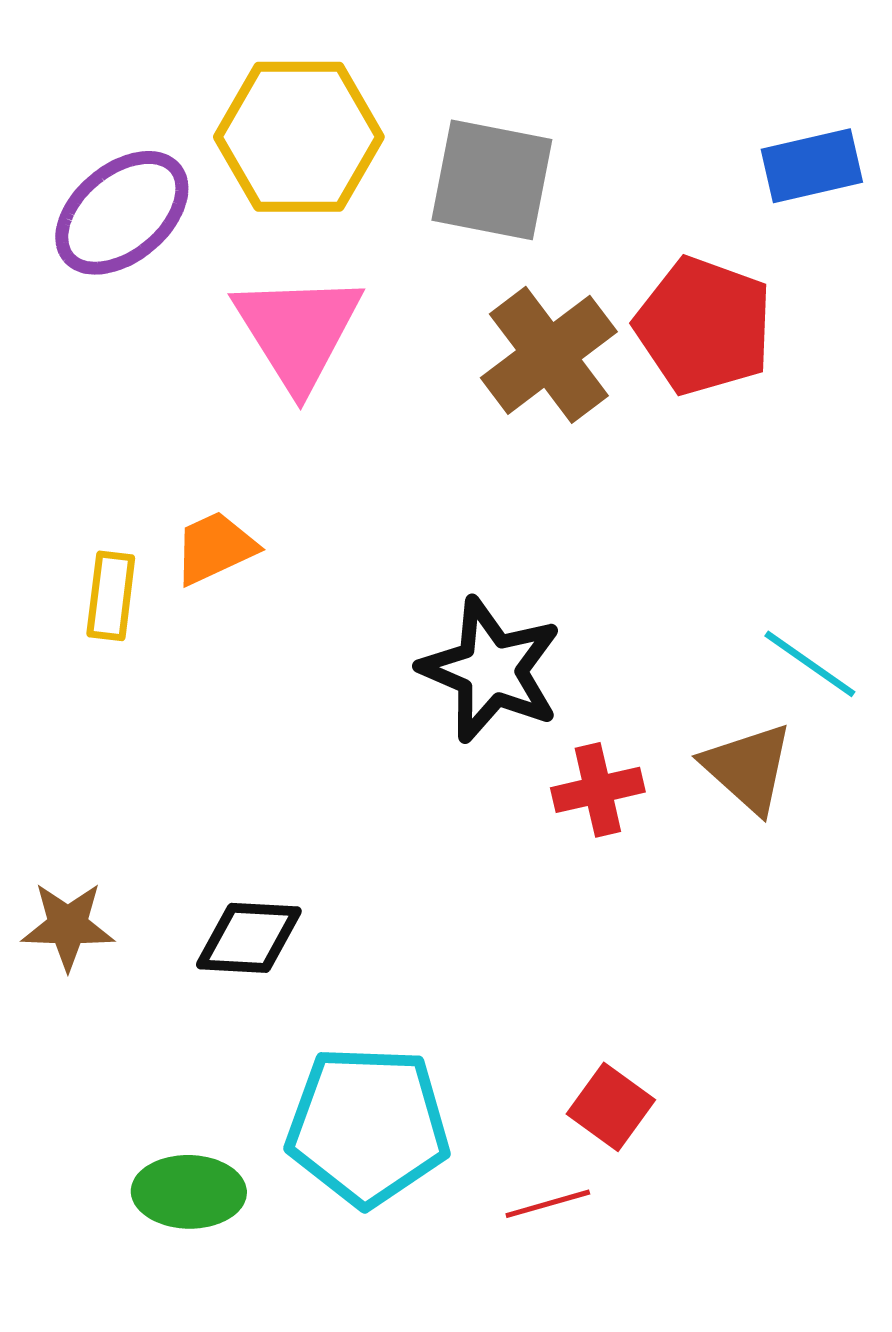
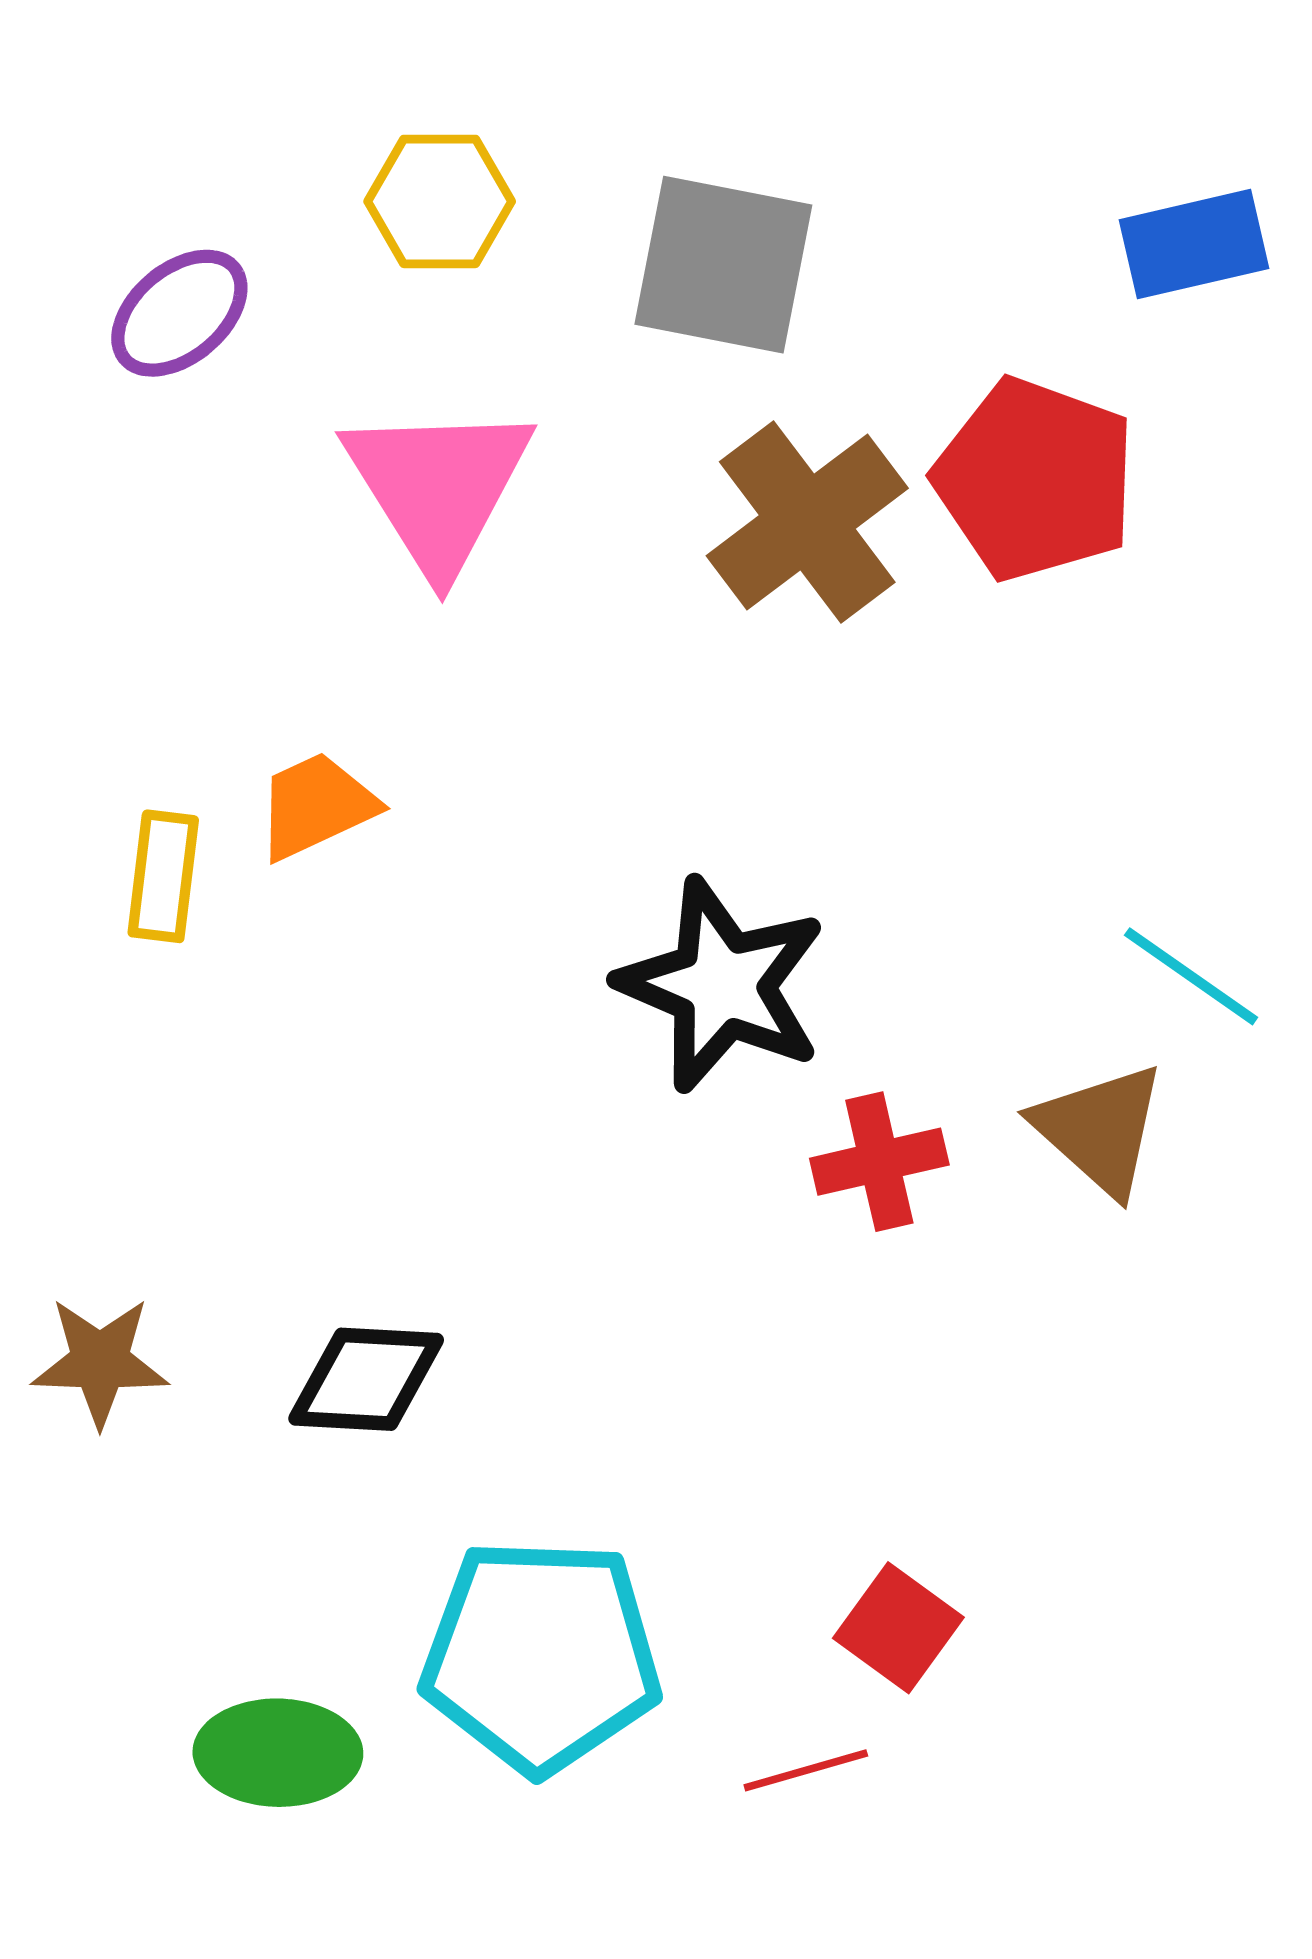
yellow hexagon: (299, 137) -> (440, 201), size x0.6
purple ellipse: (122, 213) -> (179, 313), size x0.7

